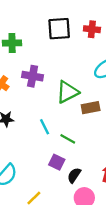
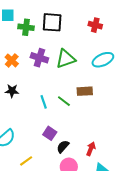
black square: (59, 29) -> (52, 22), moved
green triangle: (67, 92) -> (66, 59), moved
green line: (68, 139) -> (64, 101), moved

